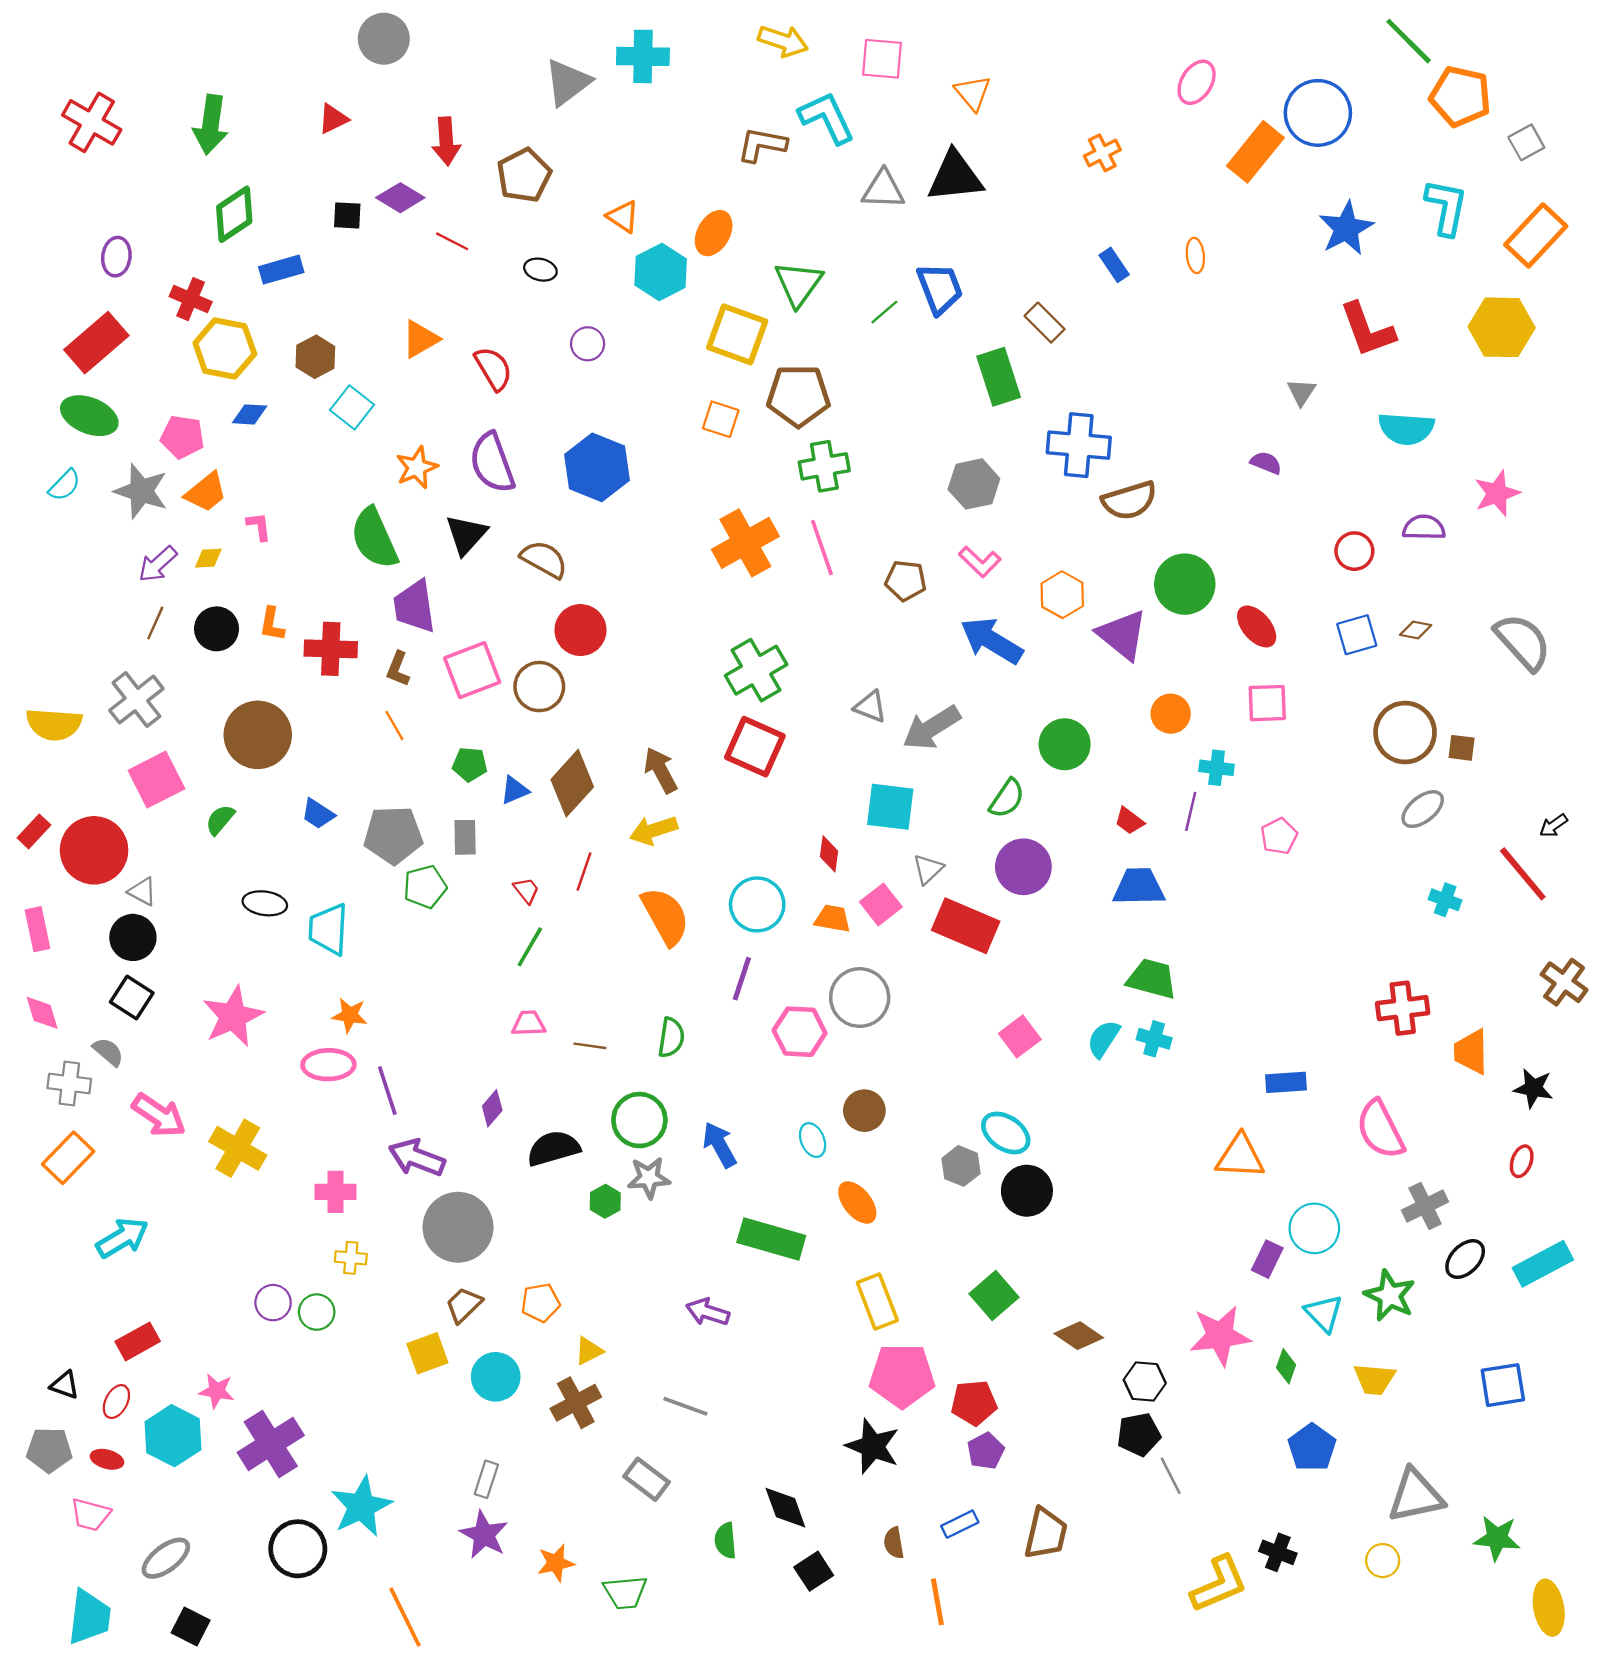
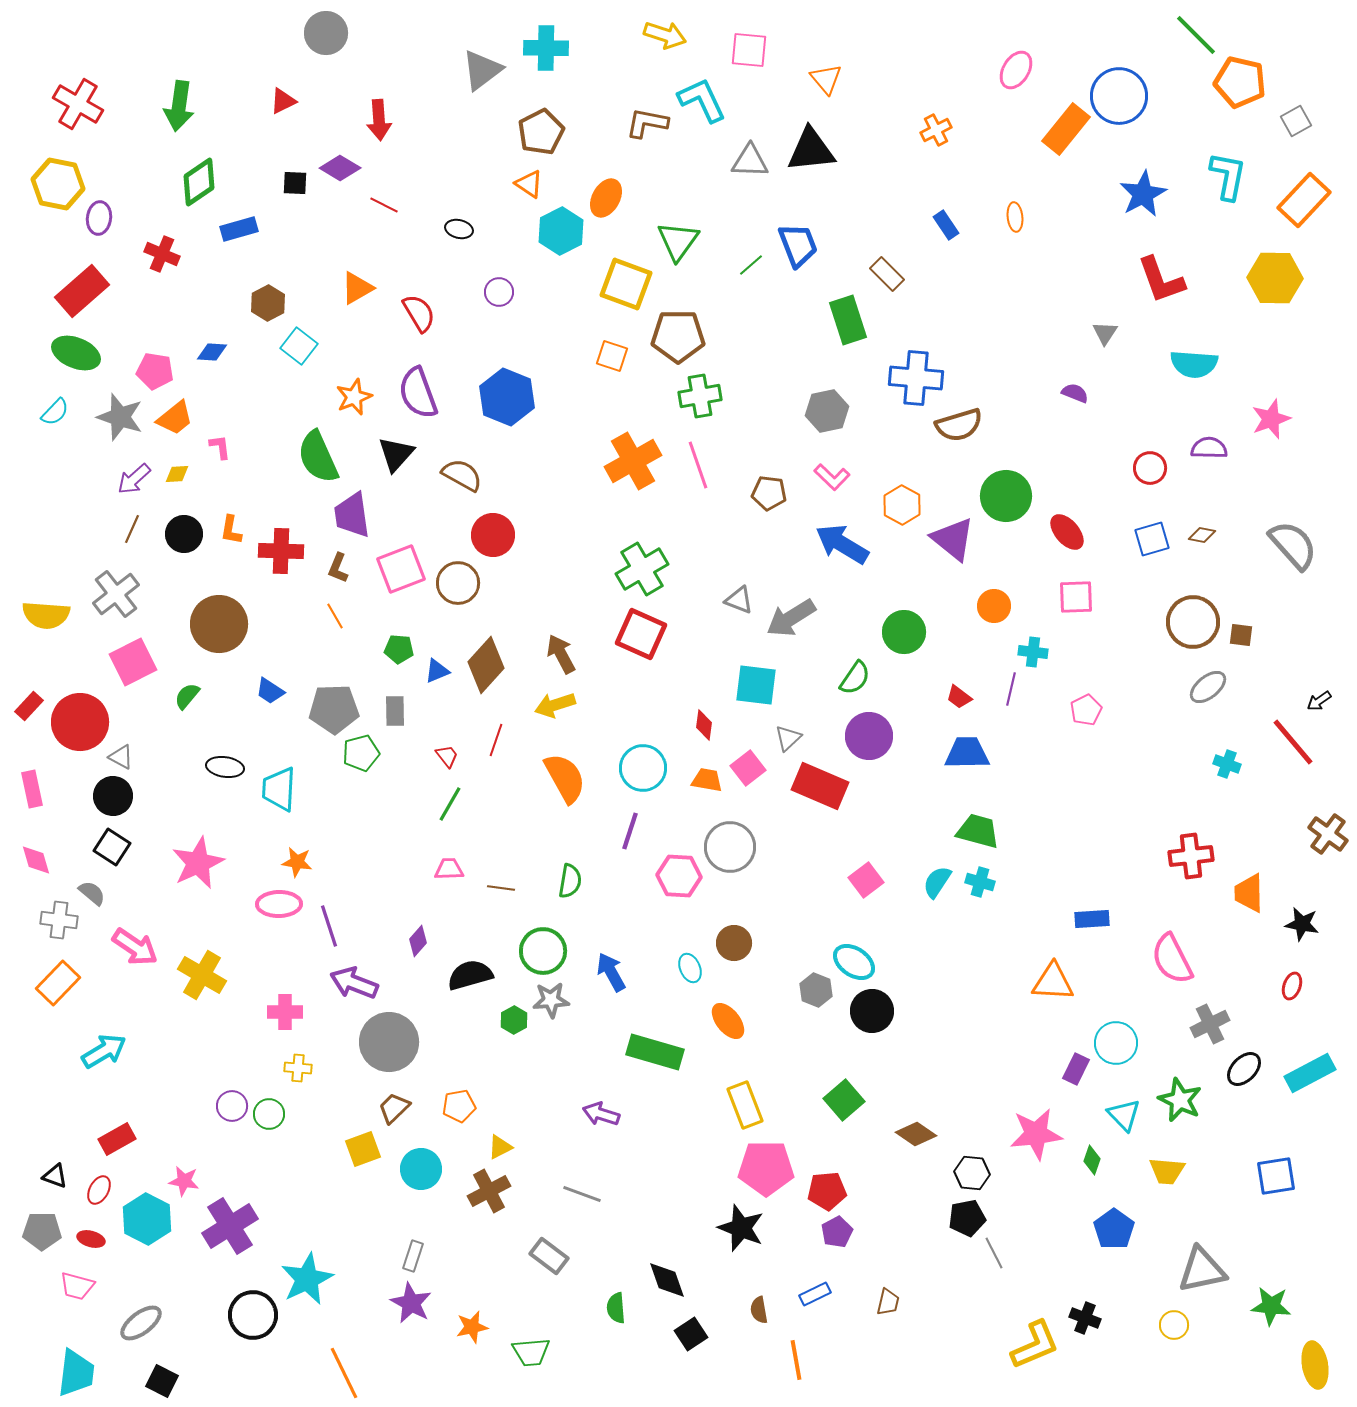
brown pentagon: (524, 175) -> (541, 132), moved
yellow hexagon: (225, 349) -> (58, 184), moved
brown trapezoid: (1046, 1533) -> (888, 1302), size x0.6

